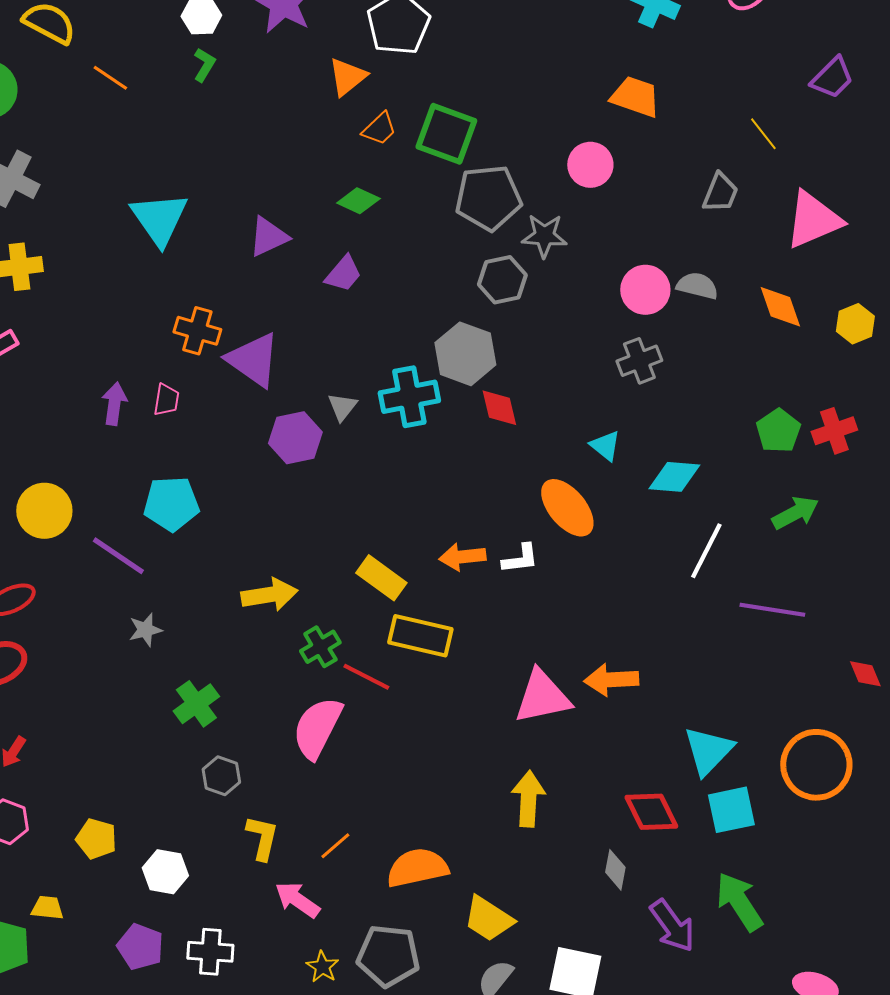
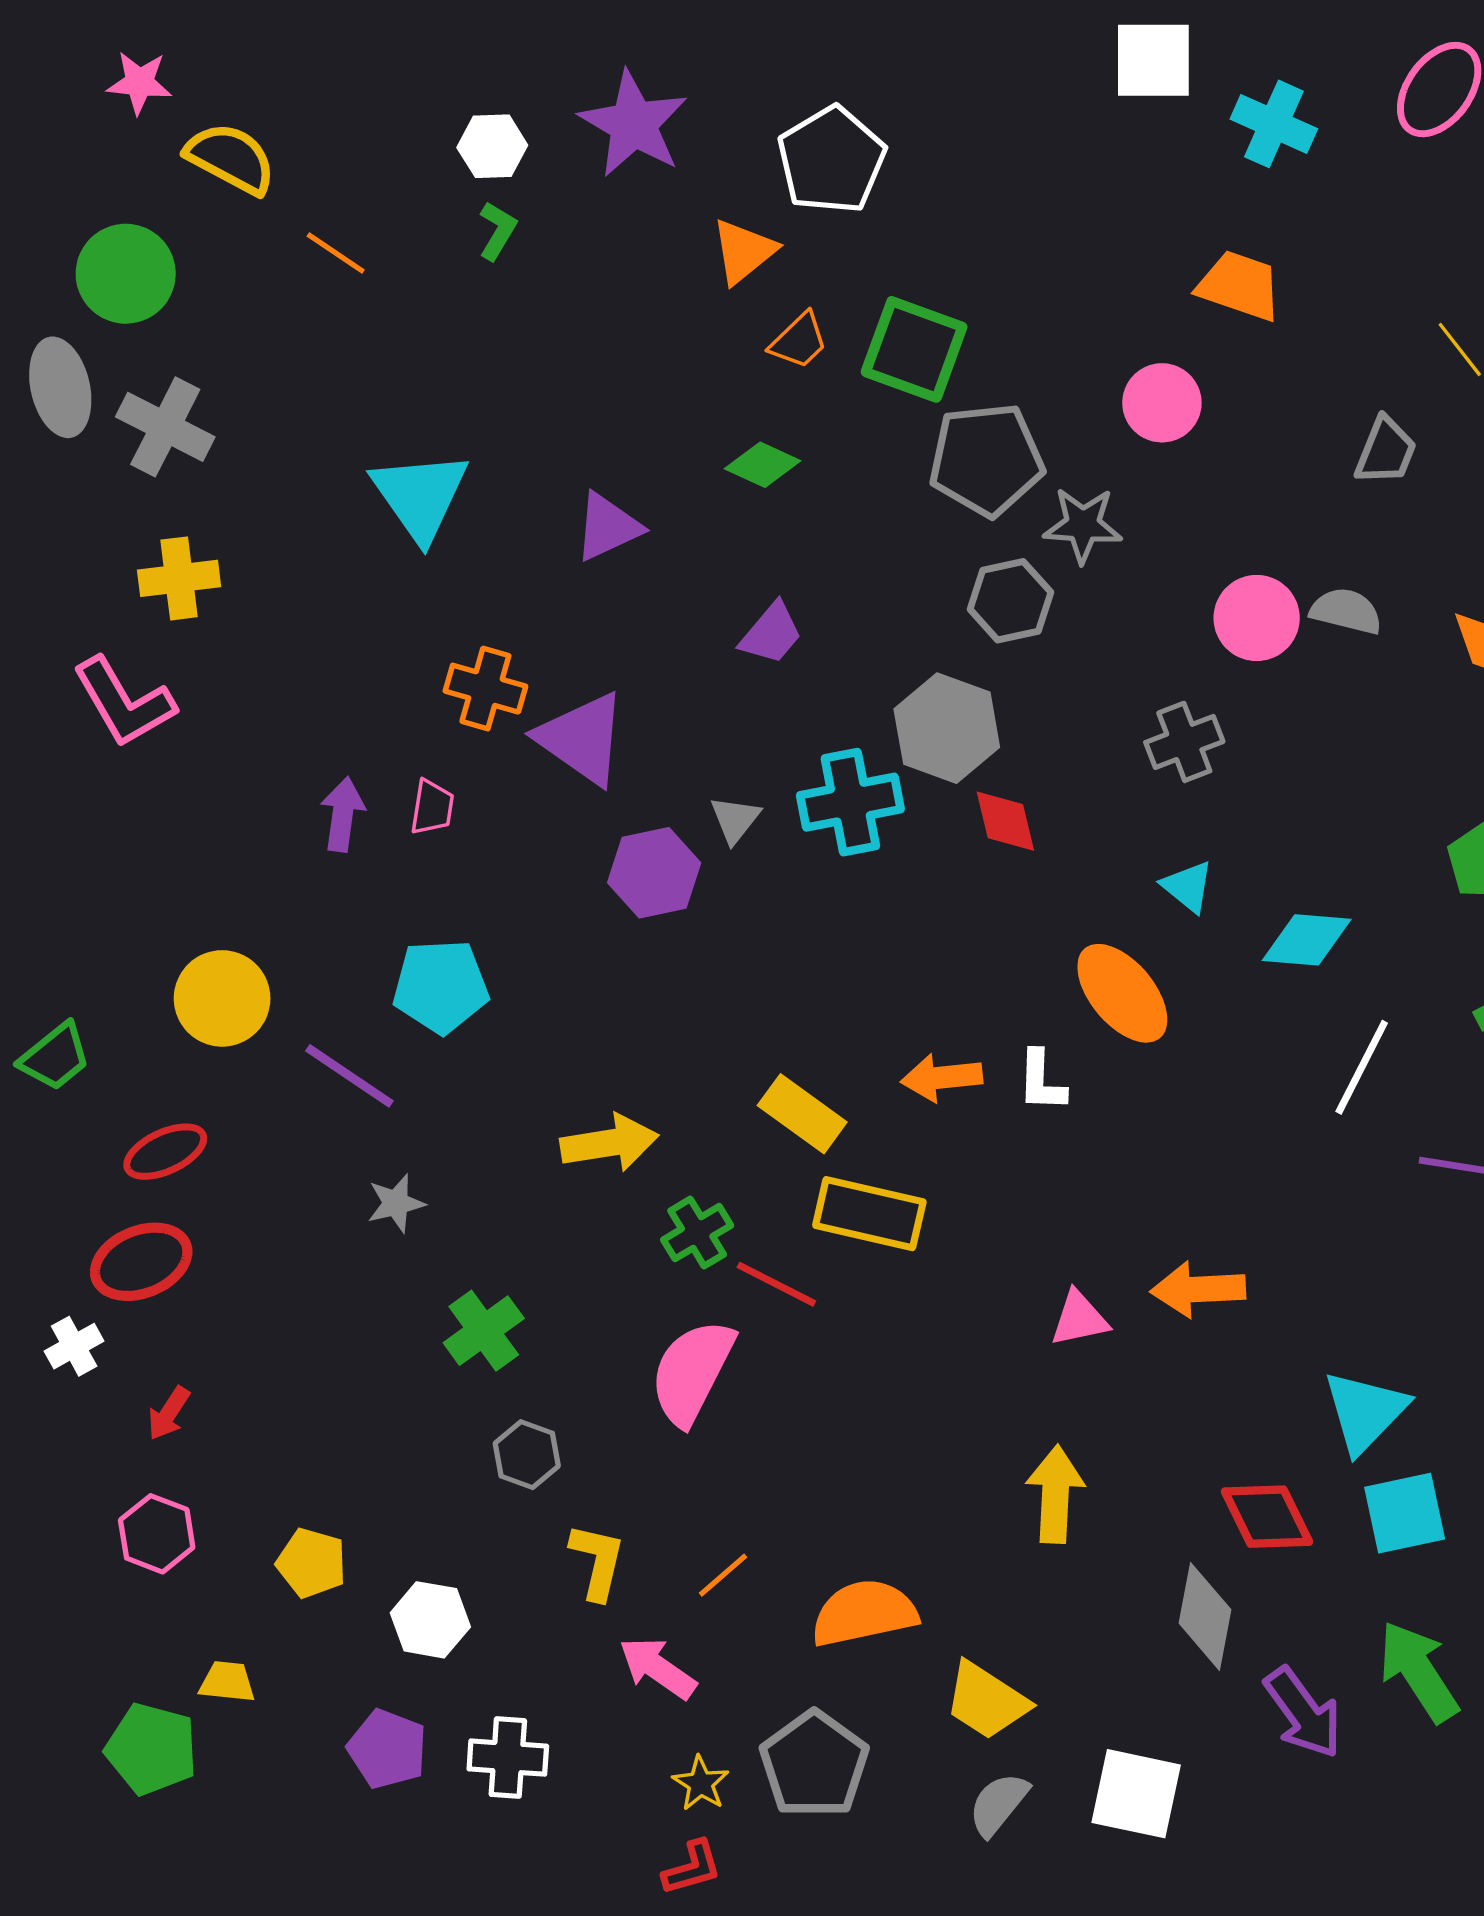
purple trapezoid: (343, 274) -> (771, 633), moved
gray cross: (639, 361) -> (1184, 742), moved
white L-shape: (520, 559) -> (1041, 1081), turned 99
pink triangle: (542, 697) -> (1079, 1319), size x0.6
gray diamond: (615, 870) -> (1205, 1616), size x1.5
gray pentagon: (388, 956) -> (814, 1764), turned 30

